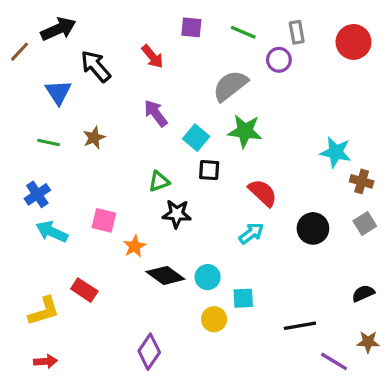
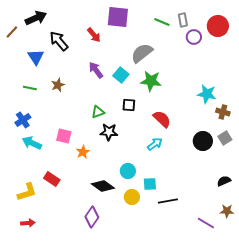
purple square: (191, 27) -> (118, 17), size x1.6
green line: (243, 32) -> (162, 22), moved
purple circle: (279, 60) -> (194, 37), moved
cyan square: (196, 138) -> (121, 75), moved
black circle: (313, 228) -> (203, 141), moved
black diamond: (165, 275) -> (103, 186), moved
black line: (300, 326) -> (168, 201), moved

